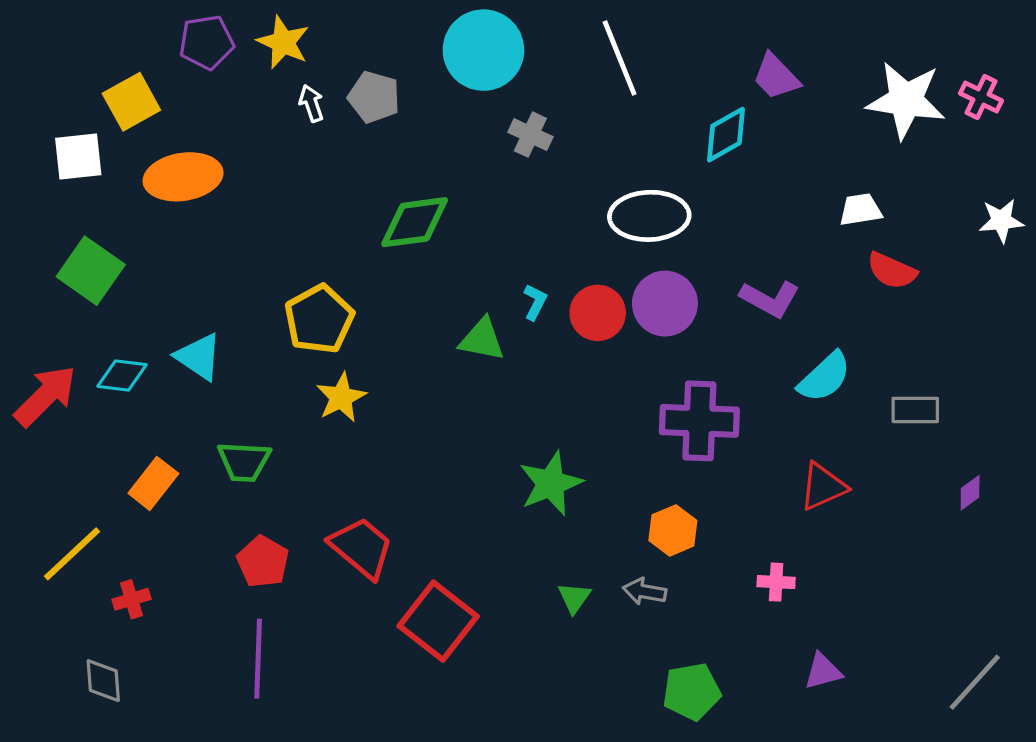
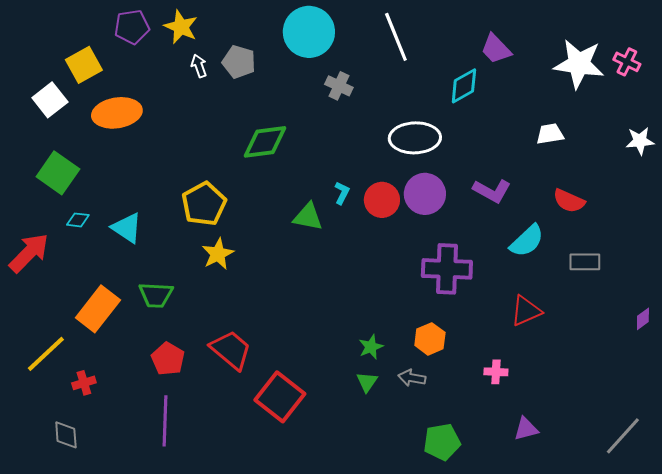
white square: (78, 156) -> (50, 100), turned -32
red semicircle: (892, 271) -> (569, 201), moved
cyan diamond: (122, 376) -> (78, 220), moved, size x0.7
orange rectangle: (153, 483) -> (98, 309), size x1.4
green star: (551, 483) -> (371, 347), moved, size x0.6
purple diamond: (970, 493) -> (643, 319), moved

